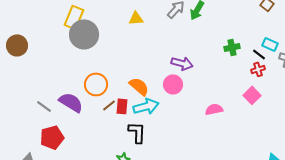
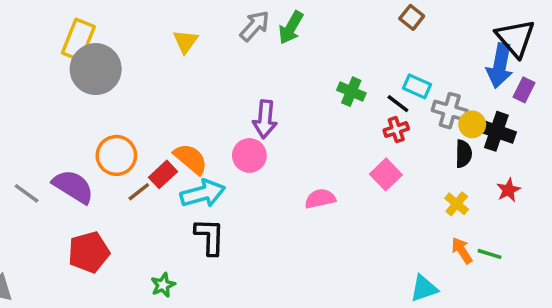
yellow triangle: (136, 18) -> (185, 41), turned -49
green cross: (232, 47) -> (351, 92), turned 35
purple arrow: (182, 63) -> (265, 119), turned 80
red rectangle: (122, 106) -> (163, 174), moved, turned 42
black L-shape: (137, 132) -> (210, 237), moved
red pentagon: (52, 137) -> (89, 252), moved

